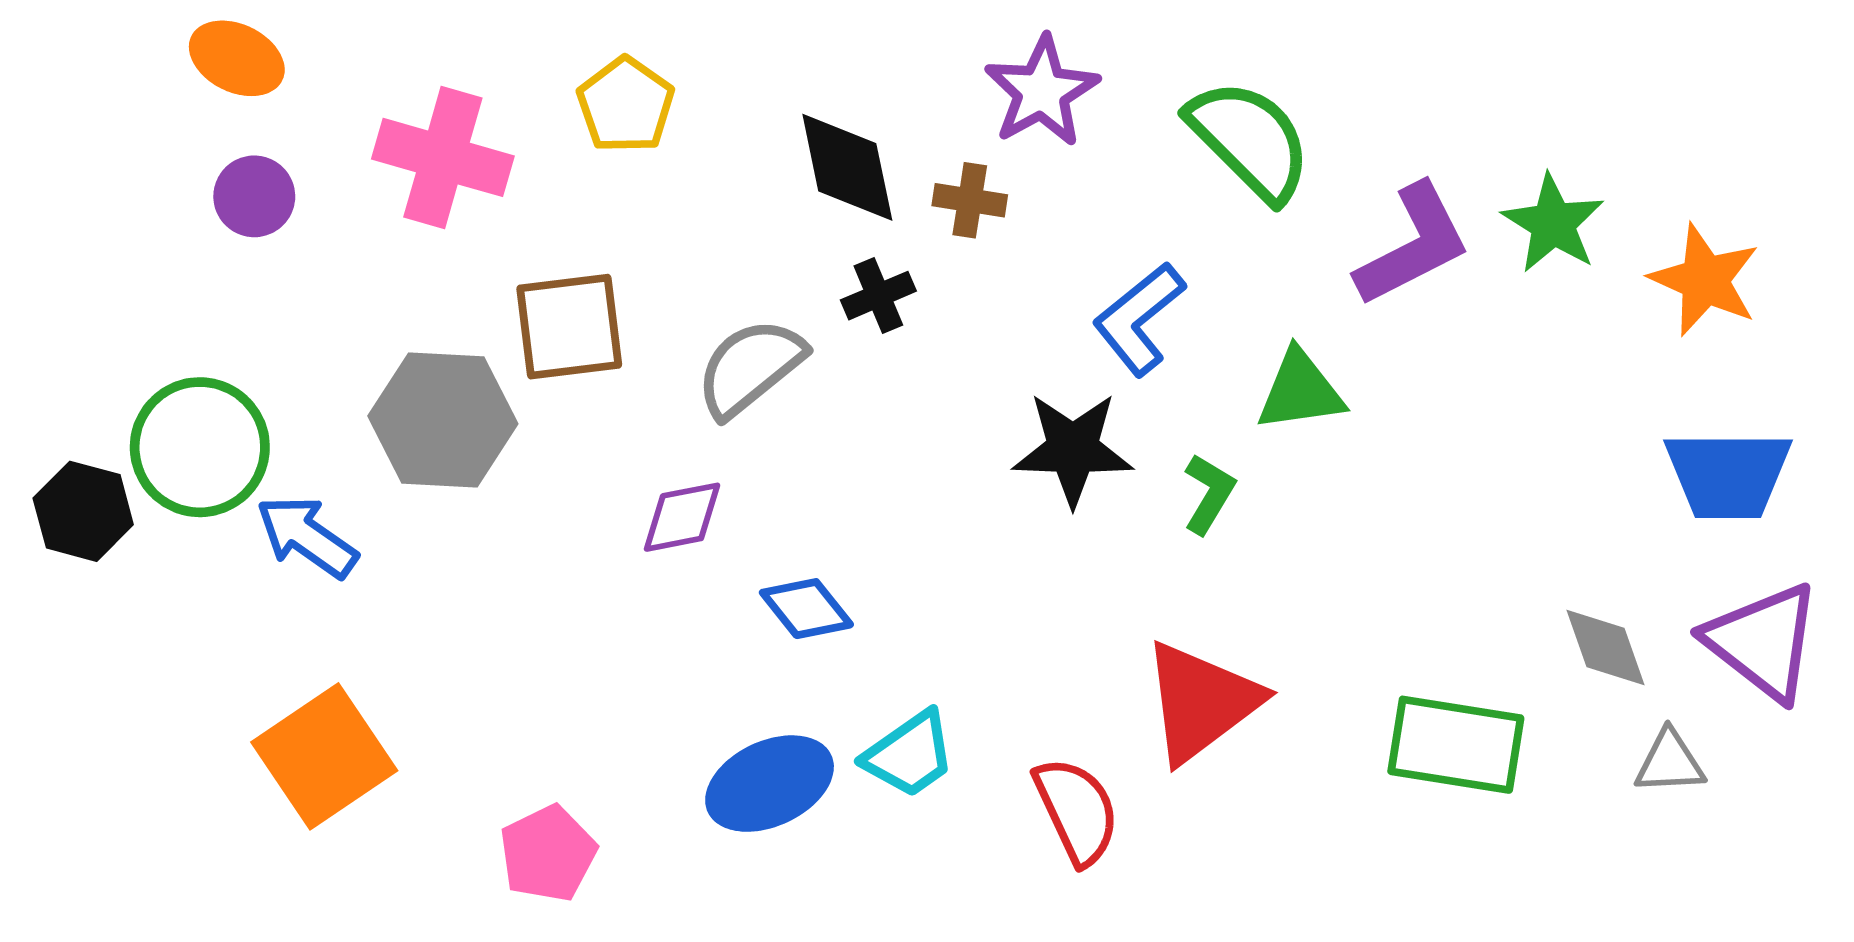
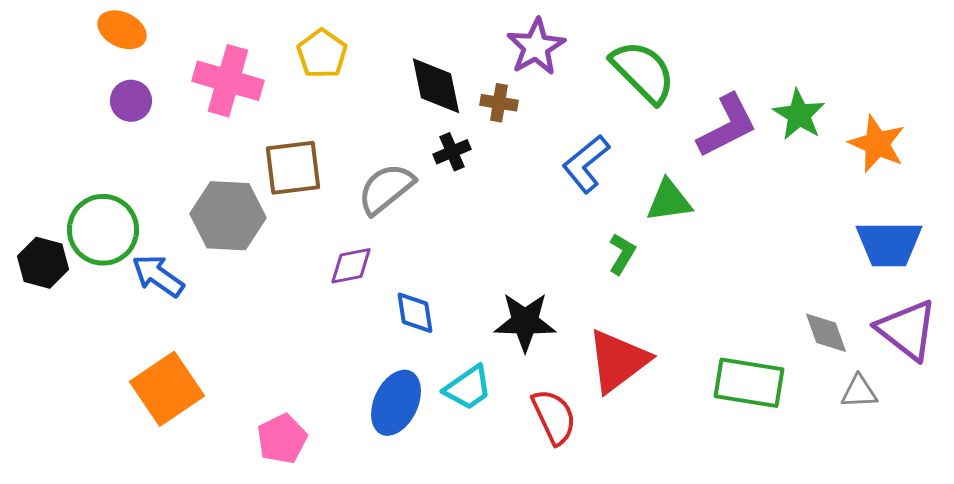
black star: (1073, 449) -> (525, 322), moved
blue diamond: (806, 609) -> (415, 313), turned 30
blue ellipse: (770, 784) -> (396, 403), turned -40

